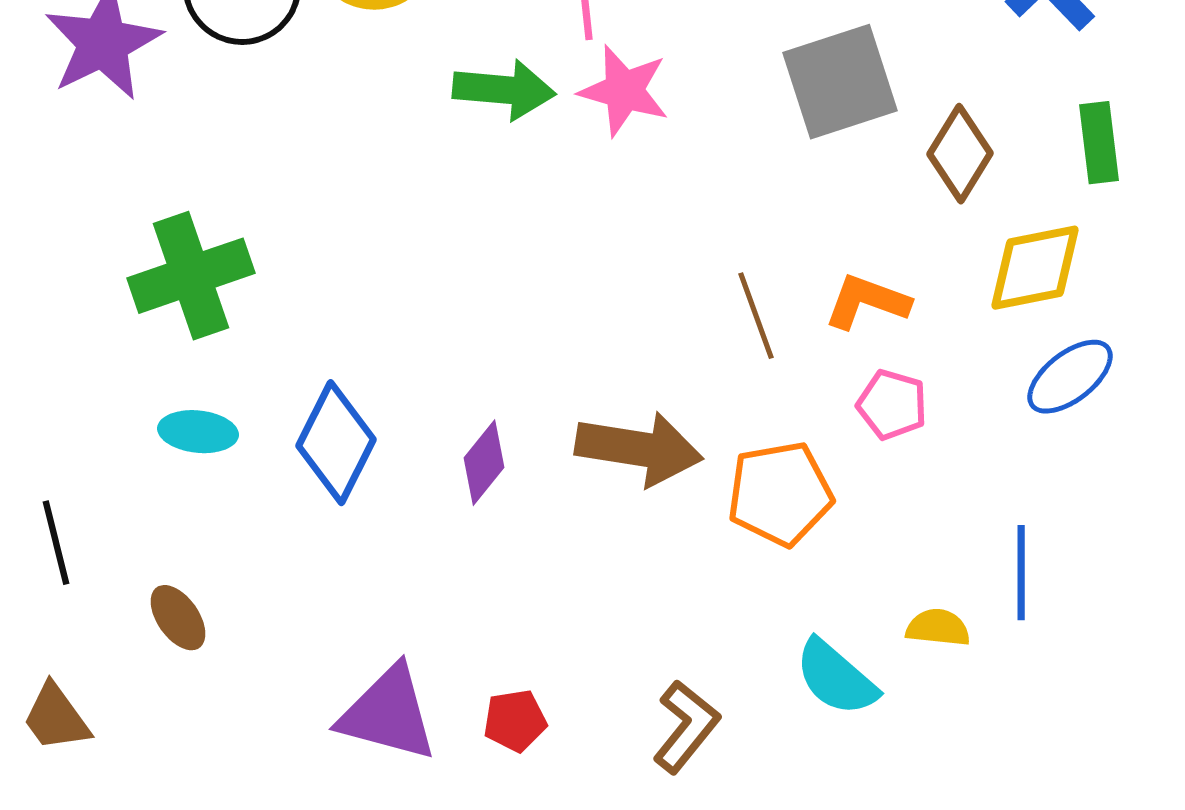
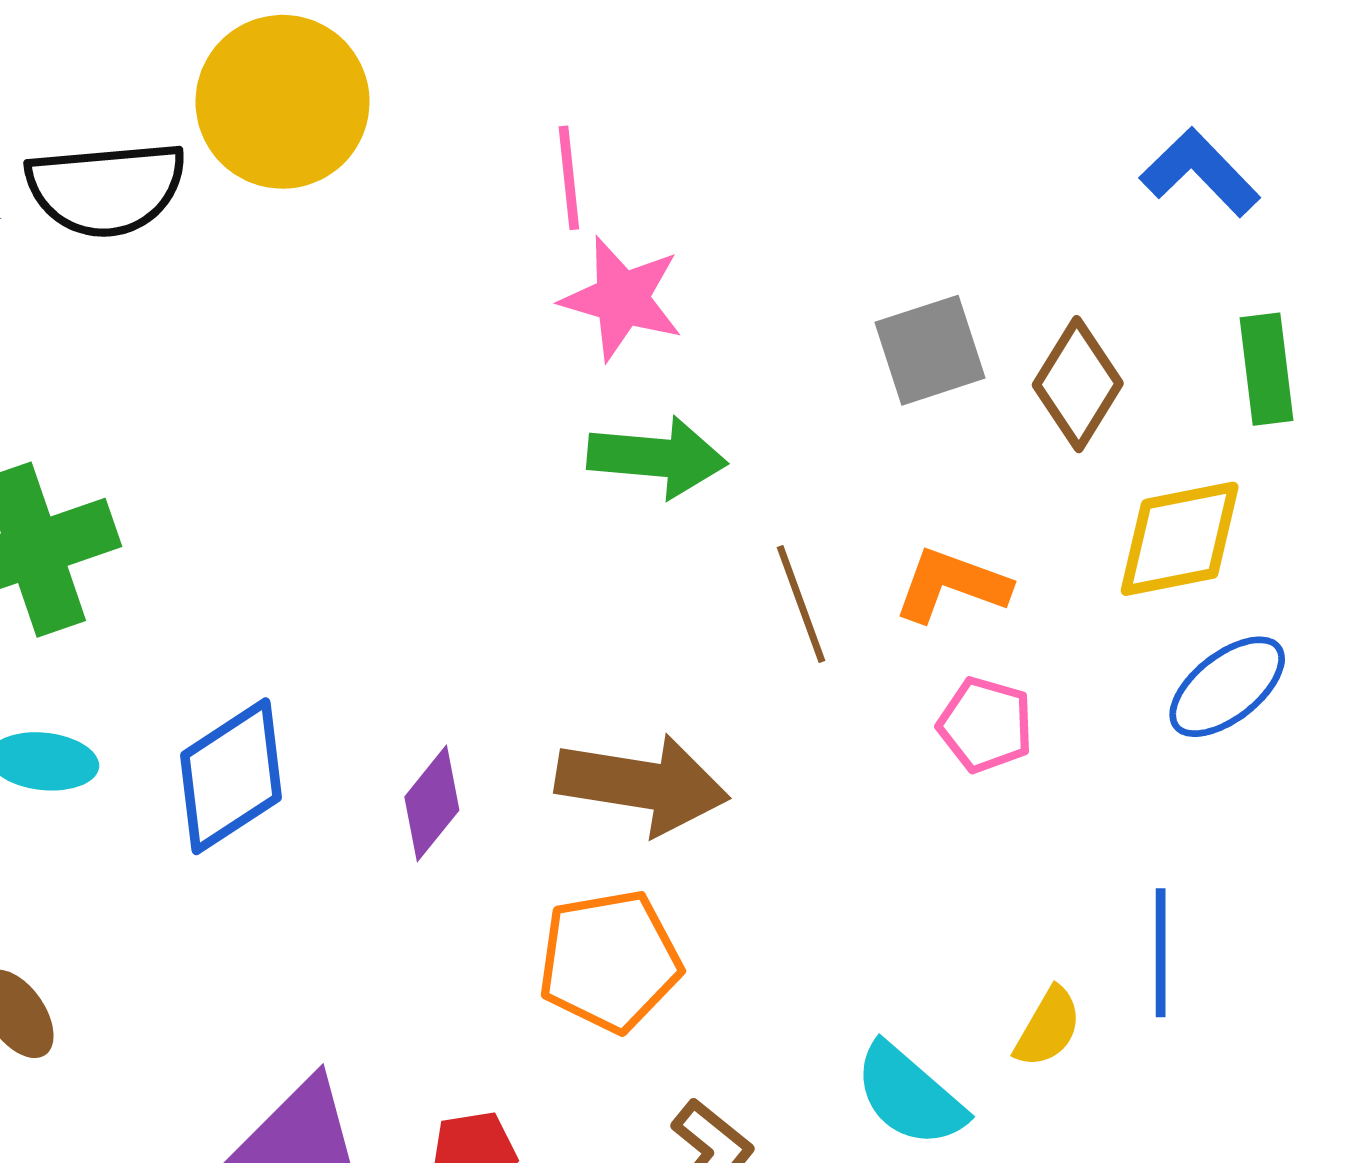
gray square: (840, 82) -> (930, 350), moved, size x0.7
green arrow: (504, 90) -> (657, 457), moved
blue diamond: (336, 443) -> (231, 776), turned 30
orange pentagon: (780, 494) -> (610, 961), moved
yellow semicircle: (938, 628) -> (1048, 1027), turned 114

